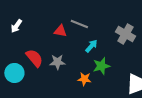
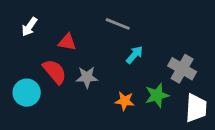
red triangle: (60, 31) -> (67, 42), moved
gray cross: (125, 34) -> (182, 69), moved
green star: (101, 66) -> (157, 95), moved

